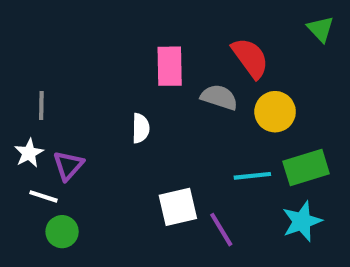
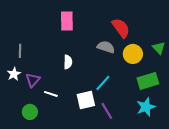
green triangle: (321, 29) -> (159, 48), moved
pink rectangle: (170, 66) -> (67, 21), moved
cyan line: (252, 176) -> (103, 83), moved, turned -42
white line: (43, 196) -> (51, 94), moved

